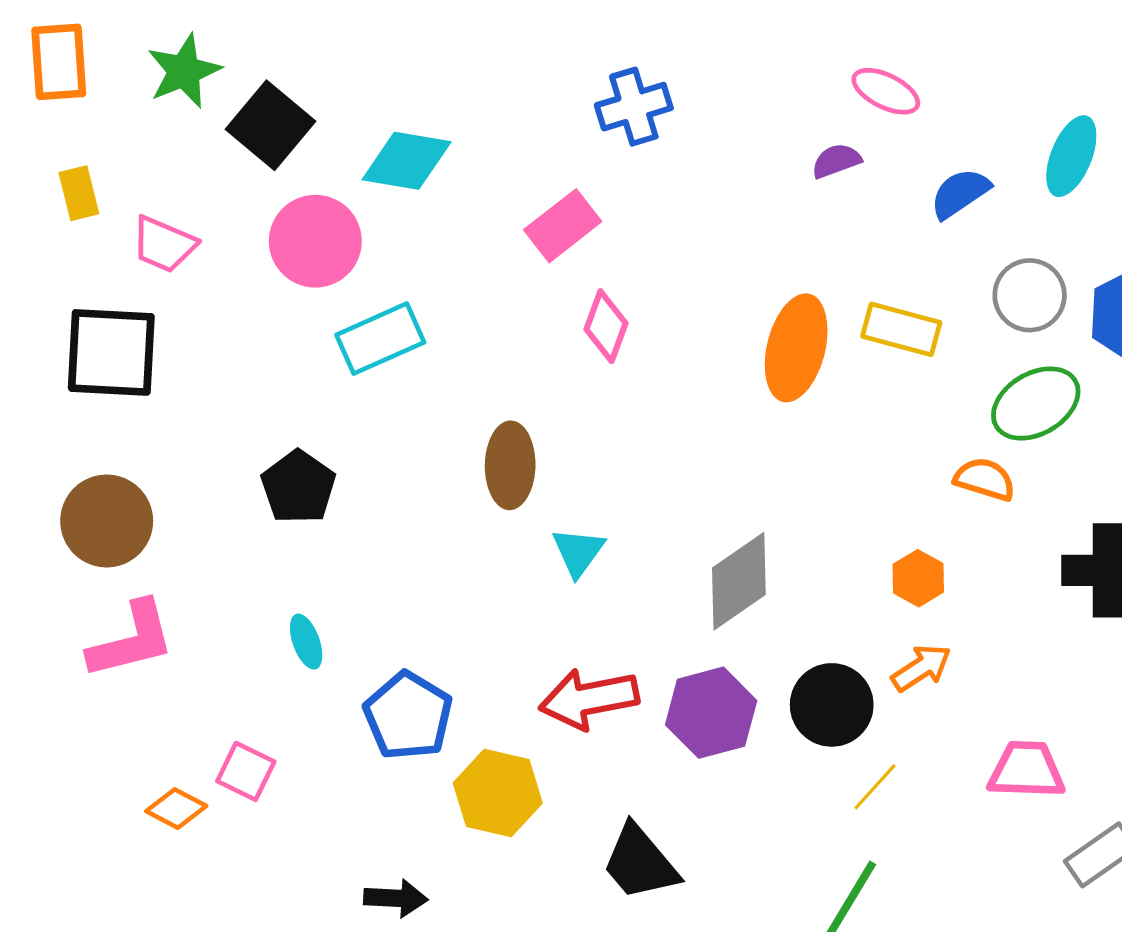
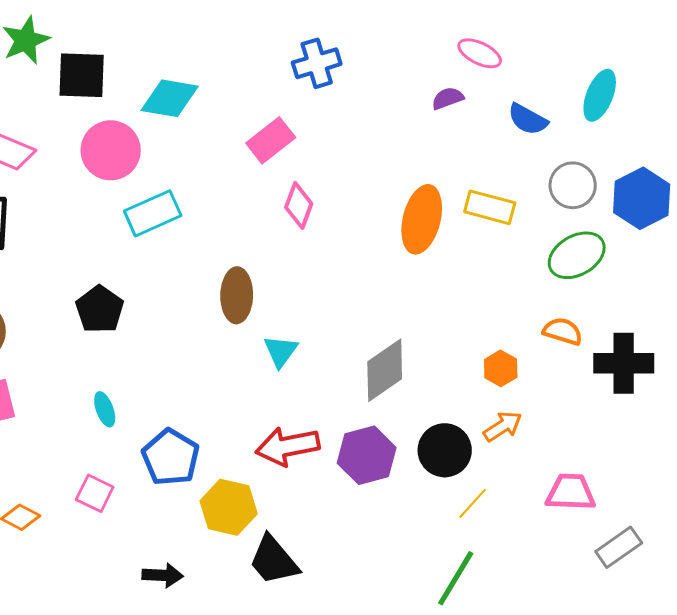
black square: (271, 125) -> (82, 75), turned -38
blue semicircle: (960, 193) -> (528, 119), turned -117
orange semicircle: (985, 479) -> (563, 331), moved
pink square: (246, 771) -> (95, 493), moved
black trapezoid: (640, 863) -> (274, 560), moved

